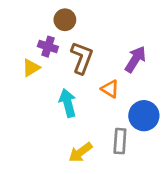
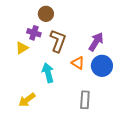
blue circle: (144, 116) -> (102, 66), moved
yellow arrow: (80, 152) -> (27, 100), moved

